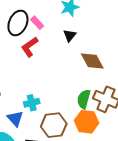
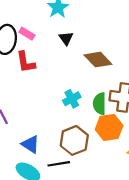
red L-shape: (30, 47) -> (26, 62), turned -50
cyan cross: (32, 103) -> (72, 99), moved

